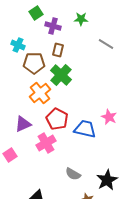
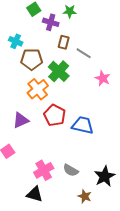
green star: (81, 19) -> (70, 11), moved
gray line: (106, 44) -> (84, 53), moved
brown rectangle: (58, 50) -> (64, 42), moved
pink star: (109, 117) -> (103, 78), moved
pink cross: (46, 143) -> (44, 170), moved

